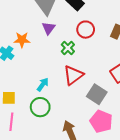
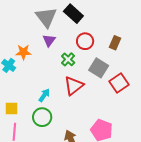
gray square: (97, 94) -> (99, 68), moved

